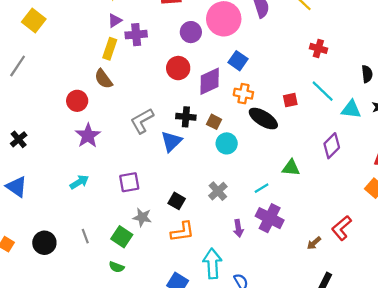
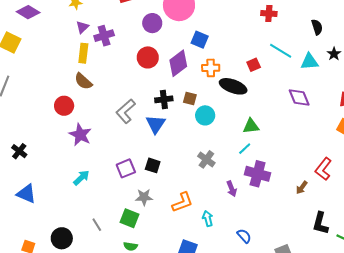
purple diamond: (332, 146) -> (299, 98), turned -55
green triangle: (291, 168) -> (251, 126), moved
black square: (177, 201) -> (153, 165), moved
cyan arrow: (212, 264) -> (208, 219), moved, size x0.6

